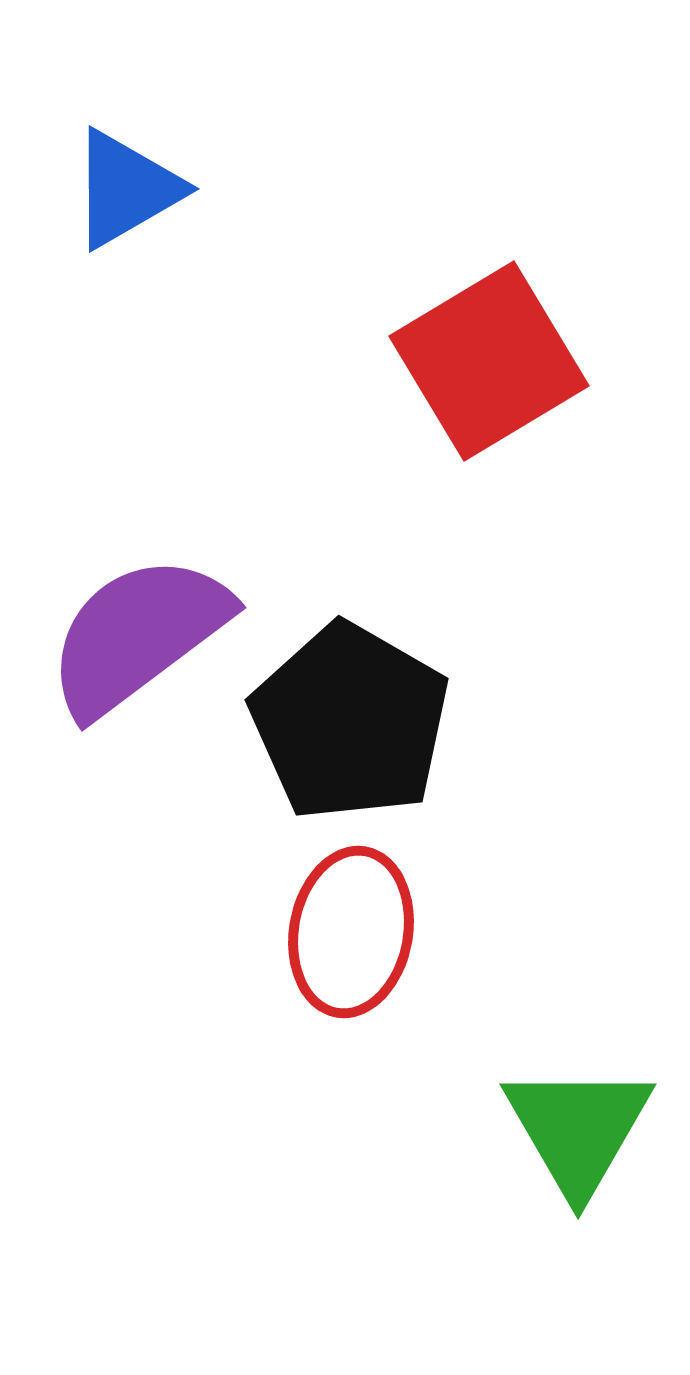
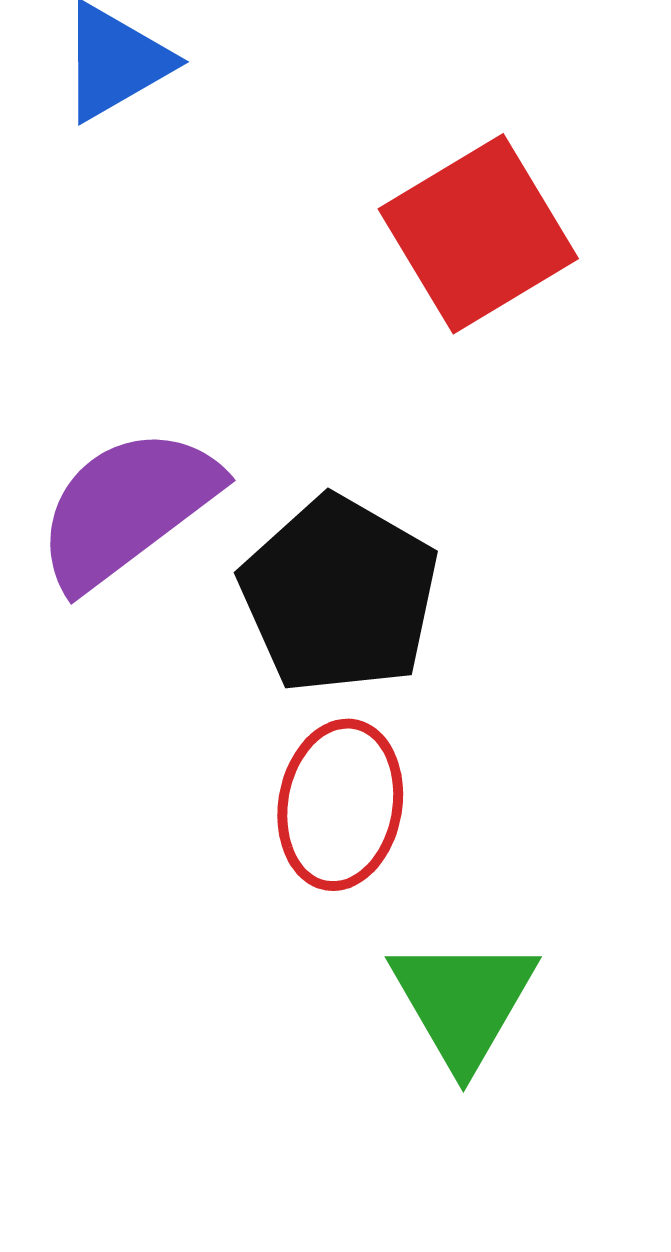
green triangle: (578, 1129) -> (463, 1002), moved

